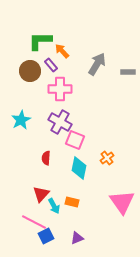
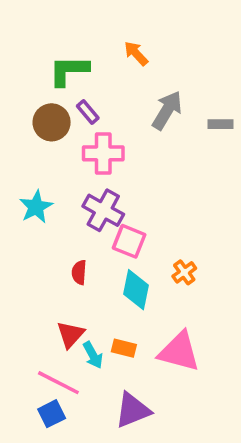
orange arrow: (62, 51) -> (136, 53), moved
pink triangle: (122, 202) -> (179, 352), moved, turned -40
blue square: (46, 236) -> (52, 414), moved
purple triangle: (77, 238) -> (133, 410), size x1.6

